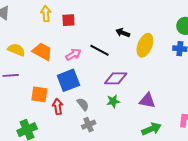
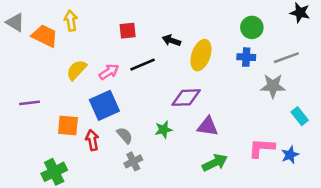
red square: (68, 20) -> (128, 31), moved
yellow semicircle: (16, 50) -> (77, 70), moved, turned -66
black line: (99, 50) -> (143, 65), turned -48
orange trapezoid: (42, 51) -> (45, 36), moved
purple diamond: (116, 78) -> (186, 98), moved

